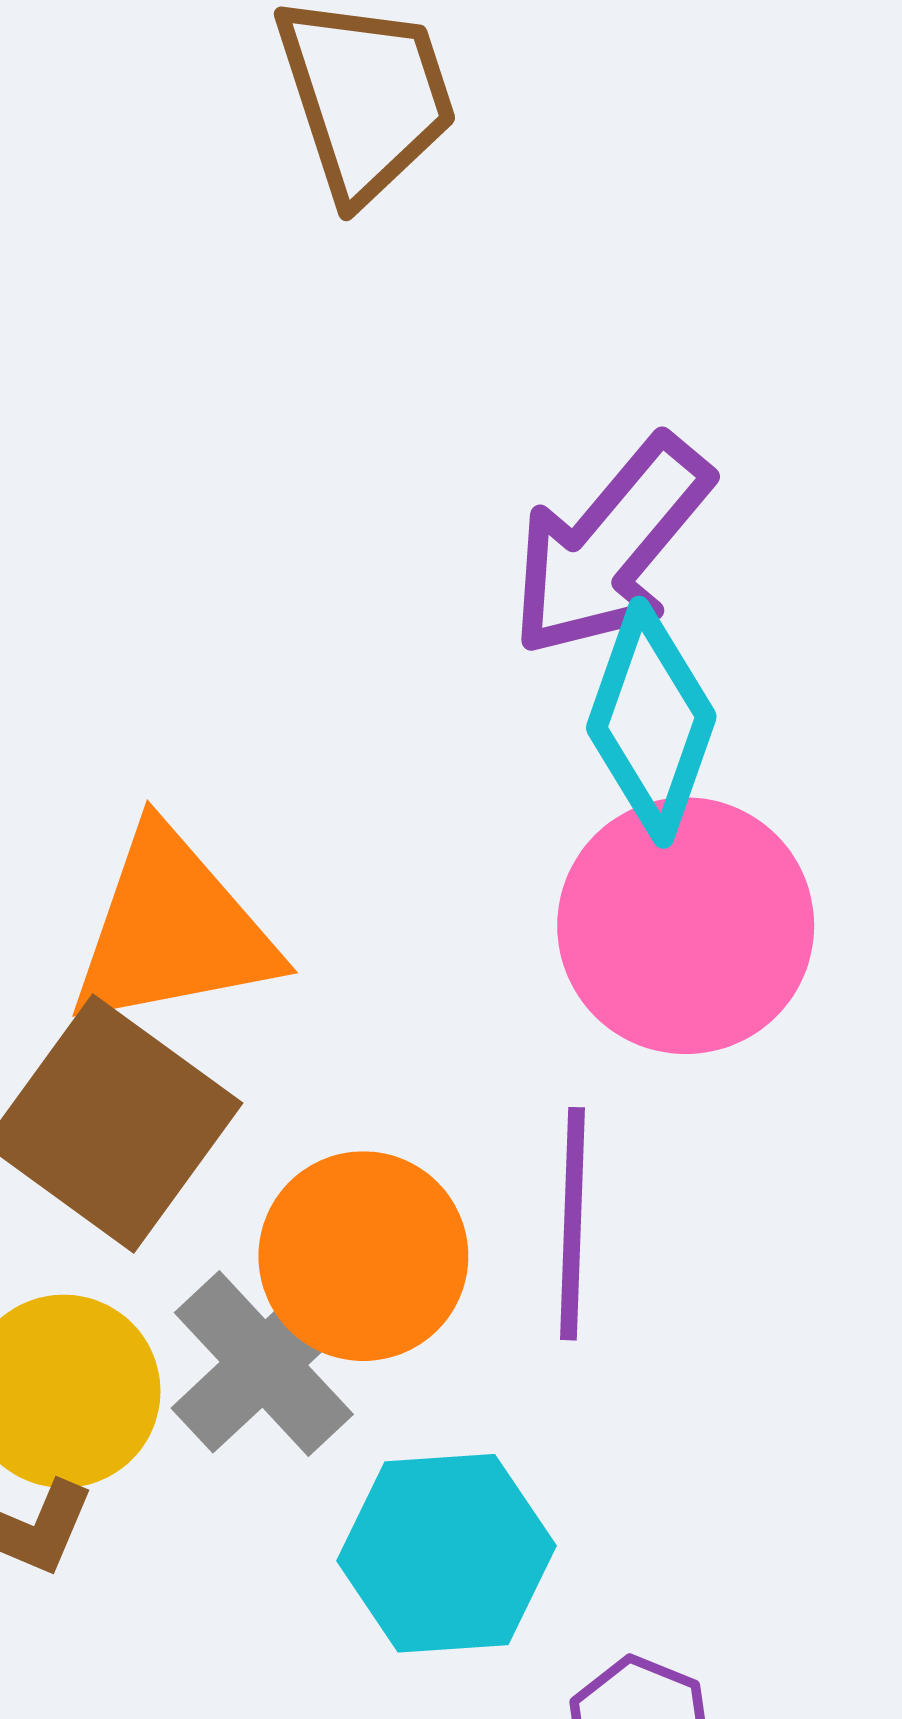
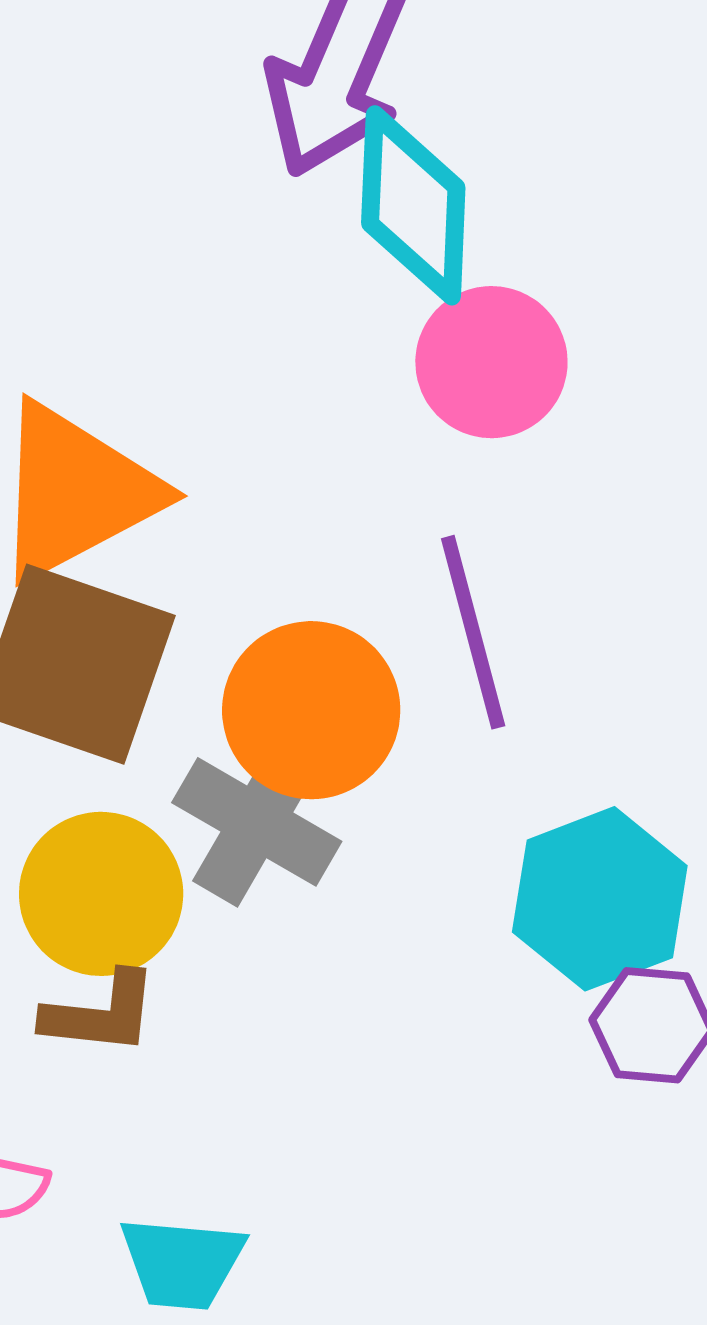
pink circle: (686, 926) -> (491, 362), size x0.7
cyan hexagon: (446, 1553) -> (600, 899), moved

